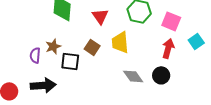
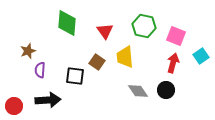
brown star: (53, 46) -> (28, 51), moved

